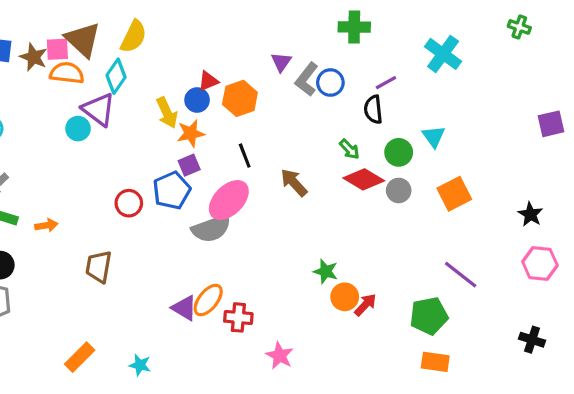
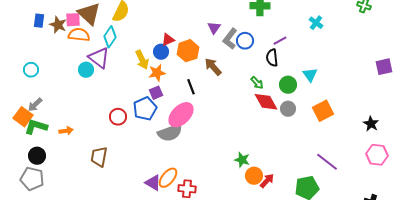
cyan cross: (443, 54) -> (316, 23), size x0.6
red diamond: (364, 179) -> (266, 102), turned 30
brown arrow: (294, 183) -> (213, 67), moved

